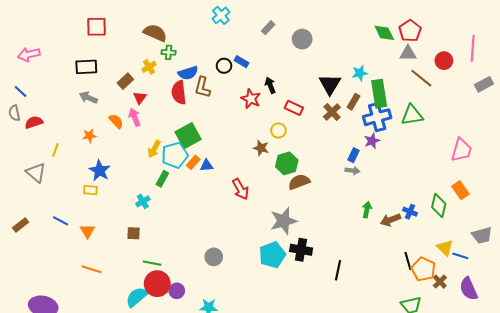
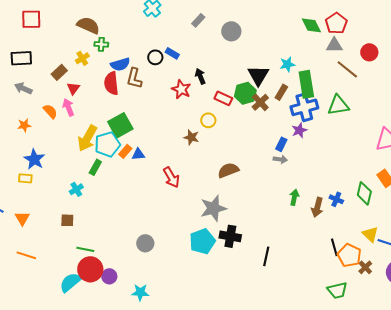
yellow arrow: (154, 149) -> (87, 138), size x1.5
green hexagon: (287, 163) -> (245, 93), moved
brown arrow: (390, 220) -> (317, 207), turned -54

